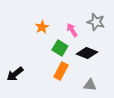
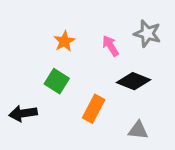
green square: (60, 48) -> (57, 81), moved
black arrow: (15, 74) -> (23, 113), turned 30

